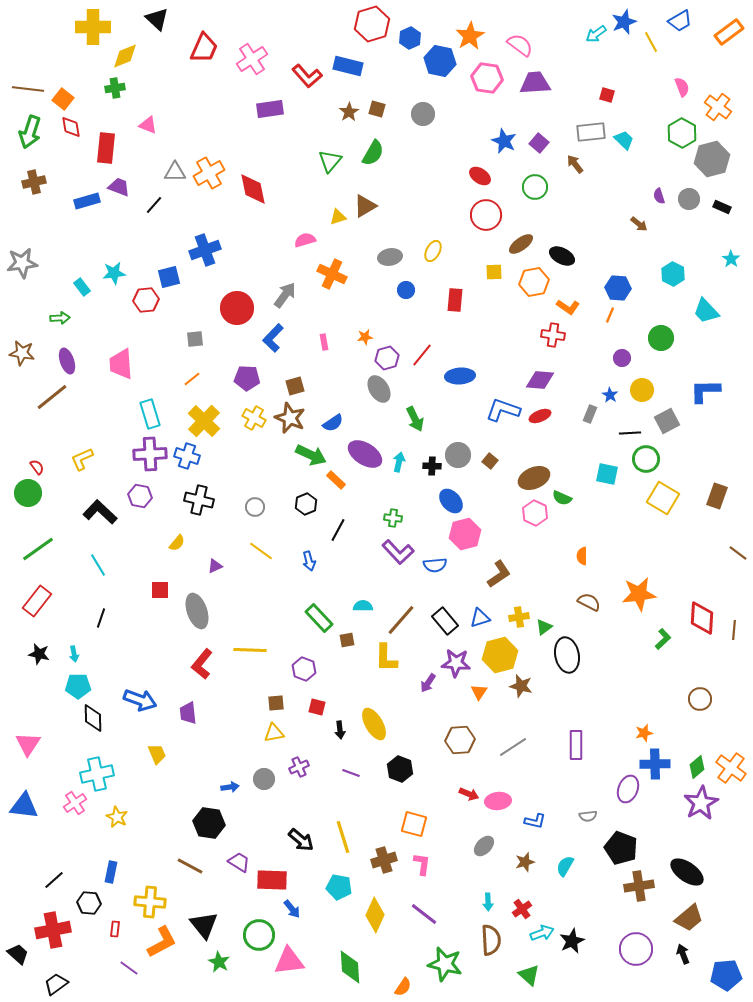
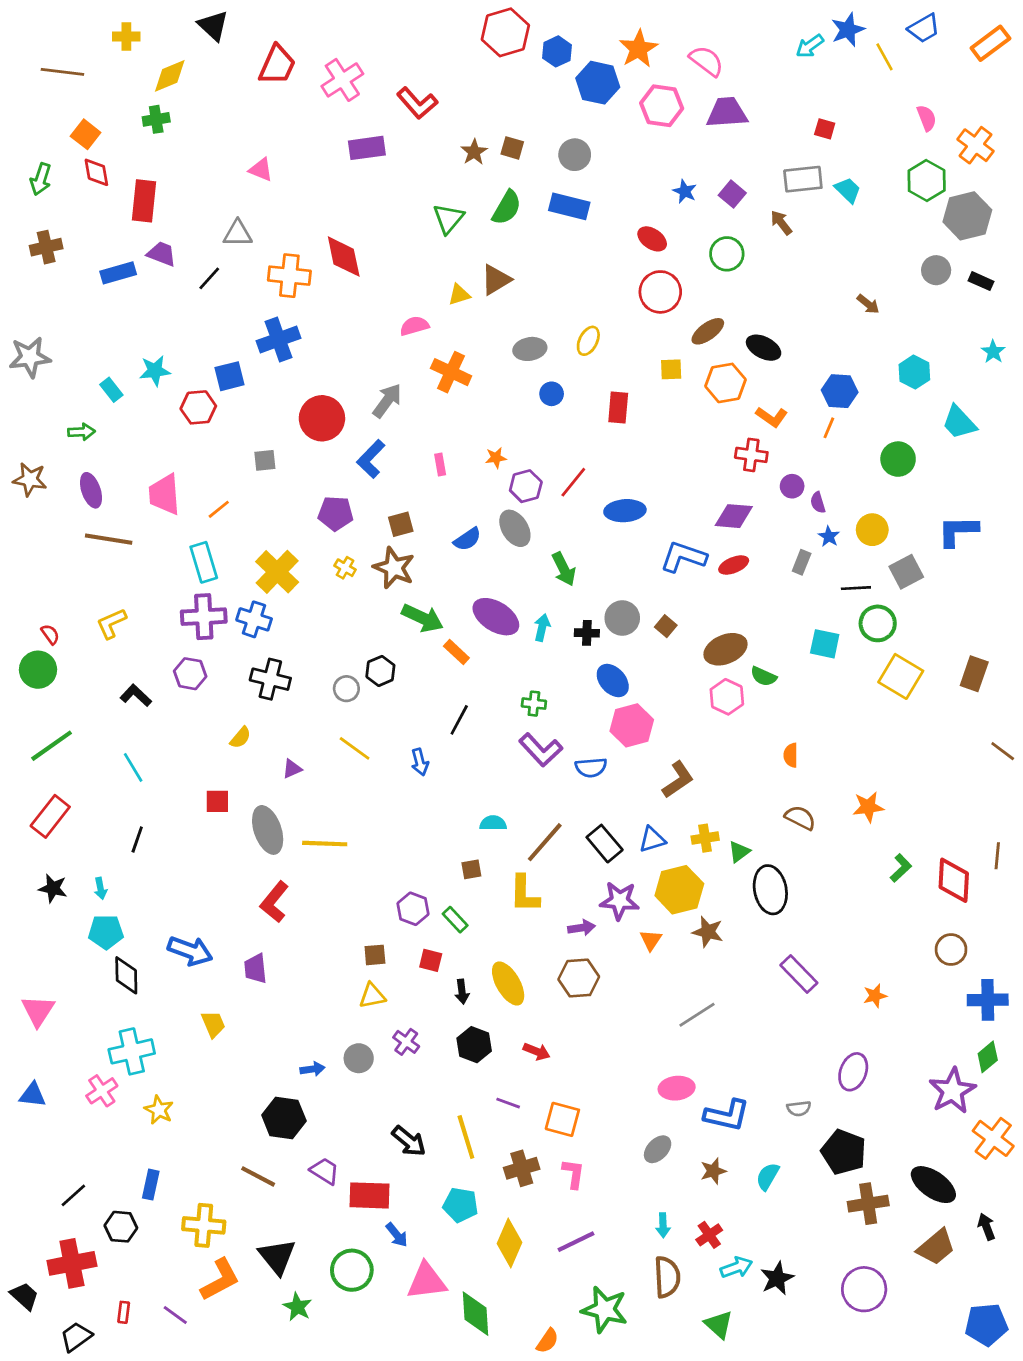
yellow cross: (93, 27) -> (126, 36), size x0.6
blue rectangle: (348, 66) -> (569, 206), moved
brown line: (28, 89) -> (62, 72), moved
pink triangle: (148, 125) -> (261, 170), moved
green arrow: (30, 132) -> (41, 179), size x0.7
blue star: (504, 141) -> (685, 191), size x0.7
orange cross: (209, 173) -> (289, 276), moved, turned 36
purple semicircle: (659, 196) -> (818, 503), moved
purple circle: (622, 358) -> (792, 486), moved
orange line: (192, 379) -> (219, 509), moved
brown line: (52, 397) -> (109, 539), moved, turned 48
yellow cross: (254, 418) -> (345, 568), size x0.7
blue semicircle: (333, 423) -> (467, 539), moved
black hexagon: (306, 504) -> (380, 671), moved
black L-shape: (100, 512) -> (136, 695), size x0.7
orange star: (639, 594) -> (868, 807), size x0.7
green rectangle: (319, 618) -> (455, 920), moved, size x0.7
red diamond: (702, 618) -> (954, 880), moved
yellow line: (250, 650) -> (325, 844), moved
purple arrow: (428, 683) -> (581, 928), turned -132
brown hexagon: (460, 740) -> (579, 978), moved
purple rectangle: (576, 745) -> (799, 974), moved, turned -44
blue cross: (655, 764) -> (988, 1000), moved
purple cross: (299, 767) -> (406, 1042), turned -30
green diamond: (697, 767) -> (988, 1057), moved
orange cross: (731, 768) -> (993, 1138), moved
black hexagon: (400, 769) -> (474, 1045), moved
purple line: (351, 773) -> (508, 1103), moved
red arrow: (469, 794) -> (537, 1051), moved
blue triangle: (24, 806) -> (33, 1095), size x0.7
blue L-shape: (535, 821) -> (727, 1115), size x1.6
purple line: (424, 914) -> (576, 1242), turned -64
red rectangle: (115, 929) -> (124, 1312), moved
black arrow: (683, 954) -> (986, 1227), moved
pink triangle: (289, 961) -> (427, 1281), moved

